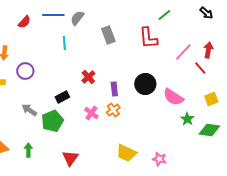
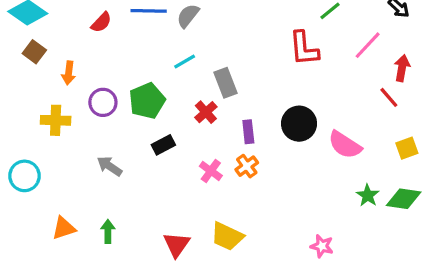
gray rectangle: (108, 35) -> (225, 83), moved
cyan line: (64, 43) -> (185, 62), moved, turned 64
pink line: (183, 52) -> (368, 45), moved
green star: (187, 119) -> (368, 195), moved
green pentagon: (52, 121) -> (147, 101), moved
yellow trapezoid: (126, 153) -> (227, 236), moved

